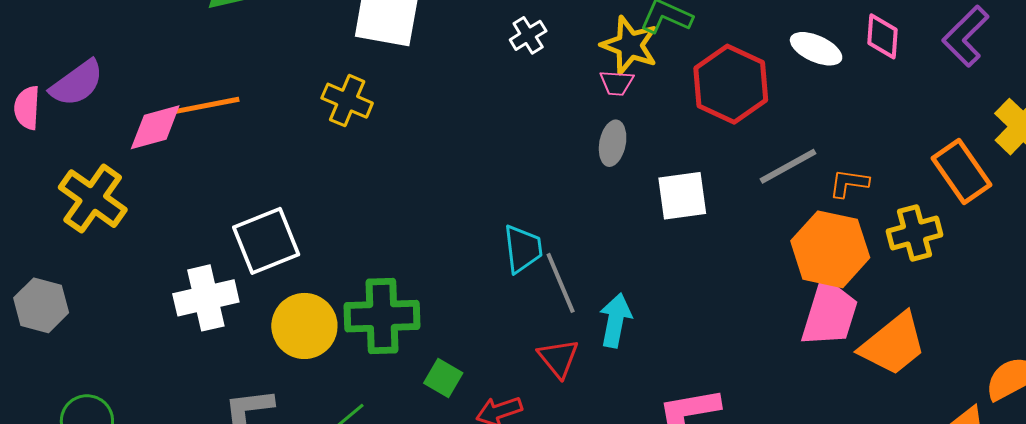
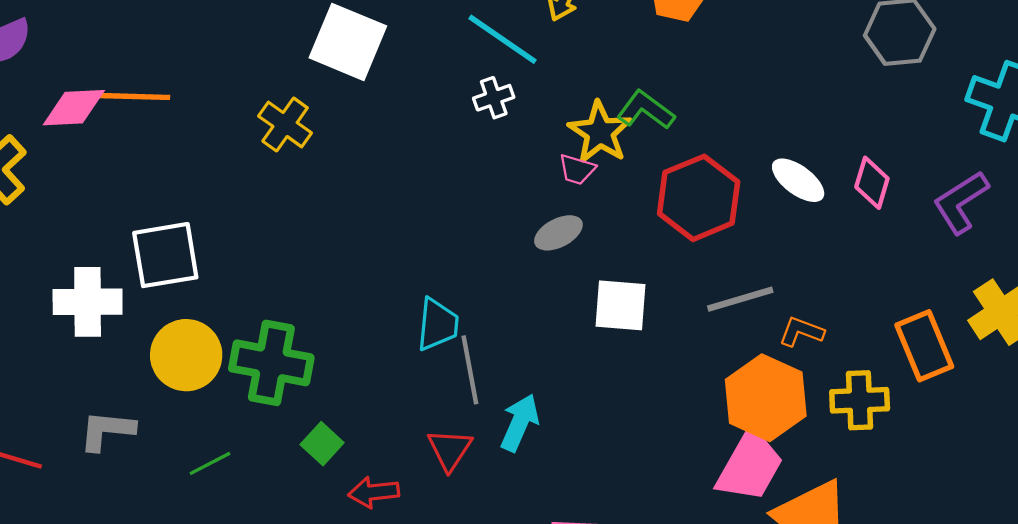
gray ellipse: (613, 143) -> (558, 233), turned 39

